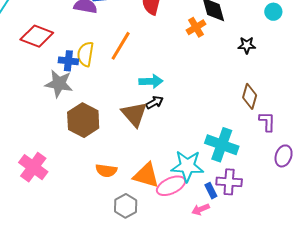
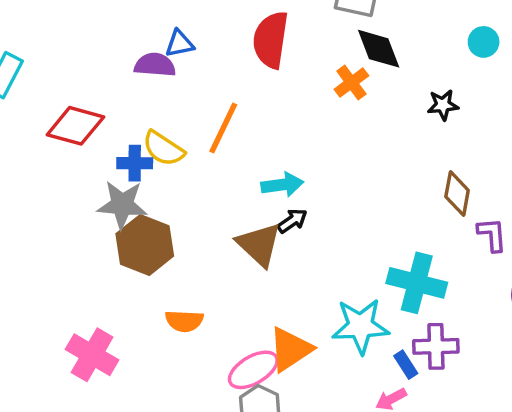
yellow semicircle: (85, 54) -> (163, 149), turned -60
brown hexagon: (83, 120) -> (145, 245), moved
orange semicircle: (106, 171) -> (184, 321), moved
orange triangle: (146, 175) -> (290, 349), turned -44
pink ellipse: (171, 186) -> (253, 370), moved

